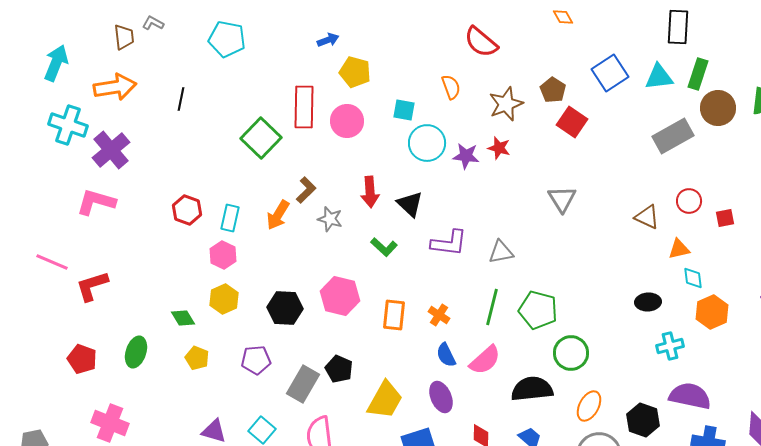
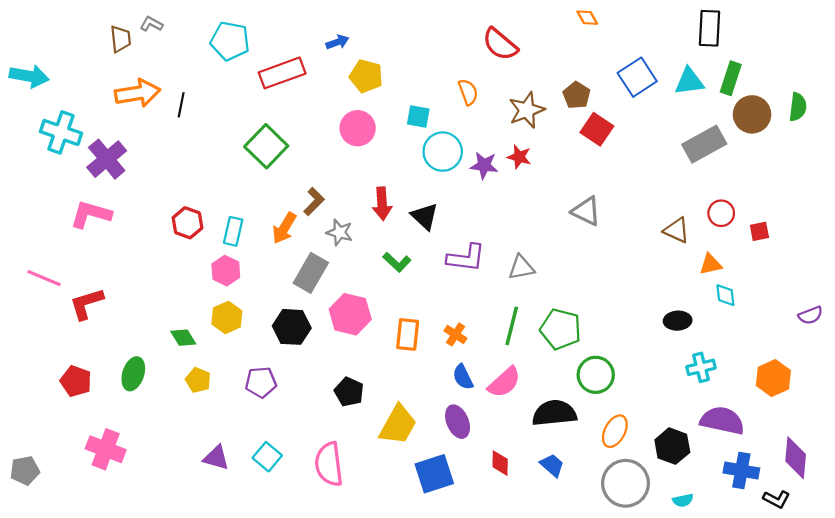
cyan arrow: (56, 63) -> (29, 76), moved, turned 78
orange arrow: (115, 87) -> (138, 93), moved
red rectangle: (304, 107) -> (282, 73), moved, turned 69
gray triangle: (562, 199) -> (586, 211), turned -32
orange hexagon: (712, 312) -> (773, 378), moved
gray rectangle: (303, 384) -> (311, 273), moved

